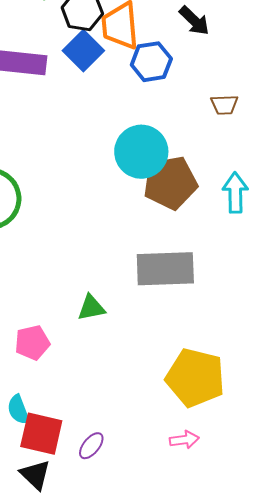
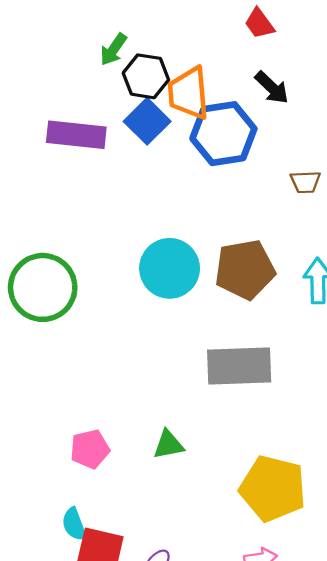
blue hexagon: (151, 62) -> (223, 134), size x1.4
cyan circle: (141, 152) -> (170, 268), moved
green triangle: (91, 308) -> (168, 445), moved

